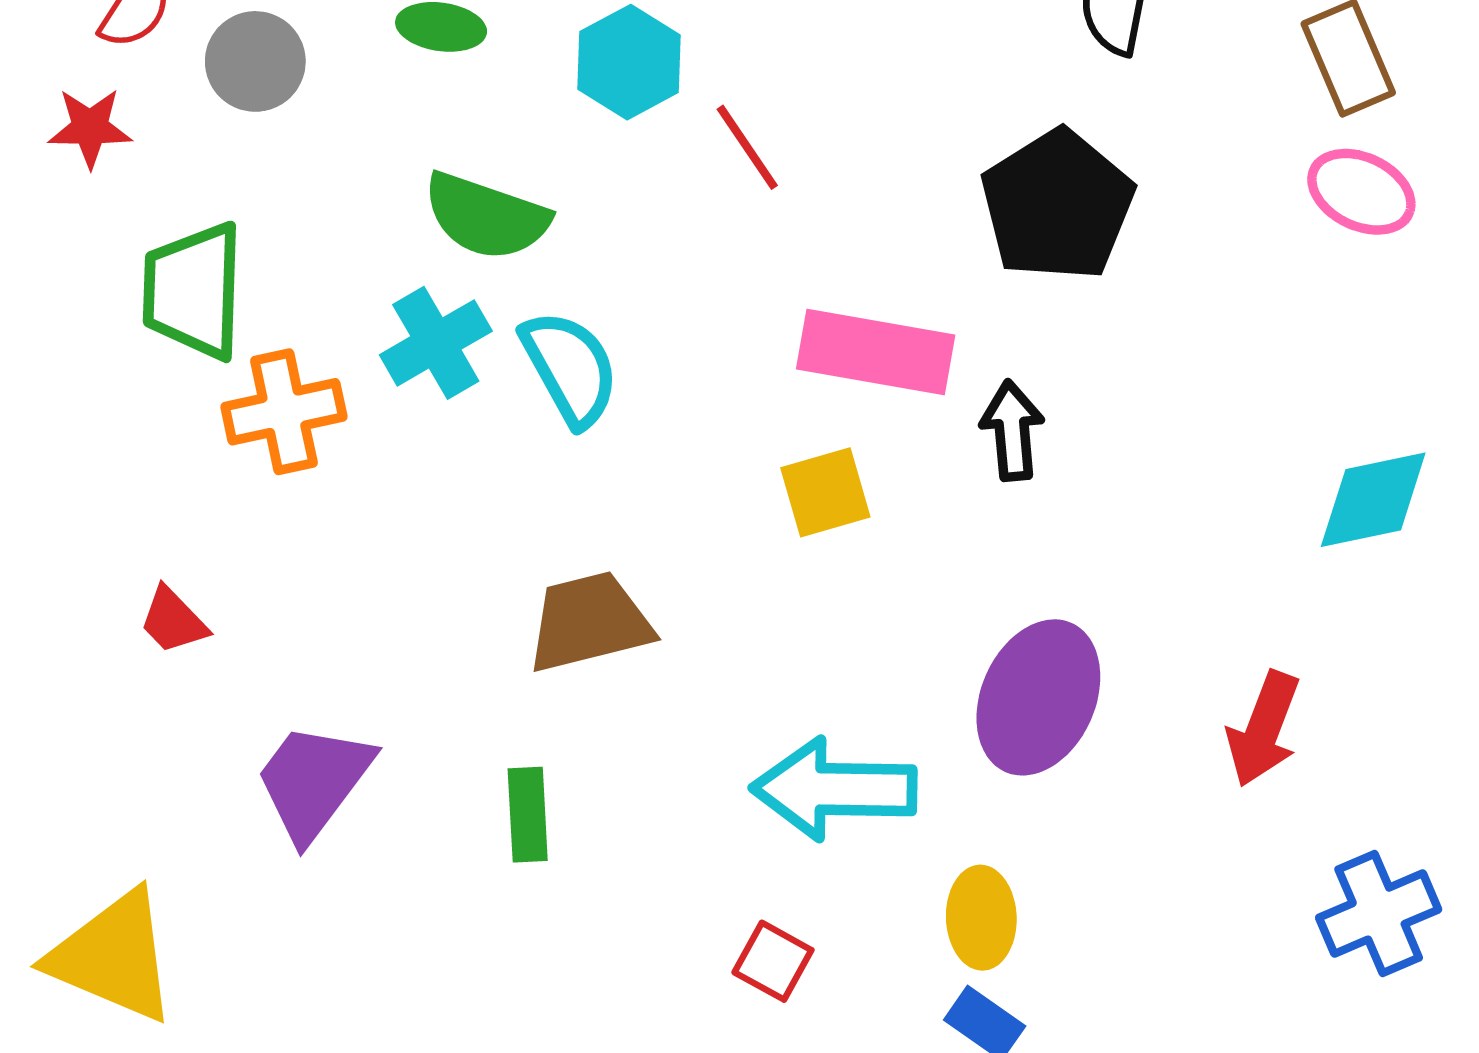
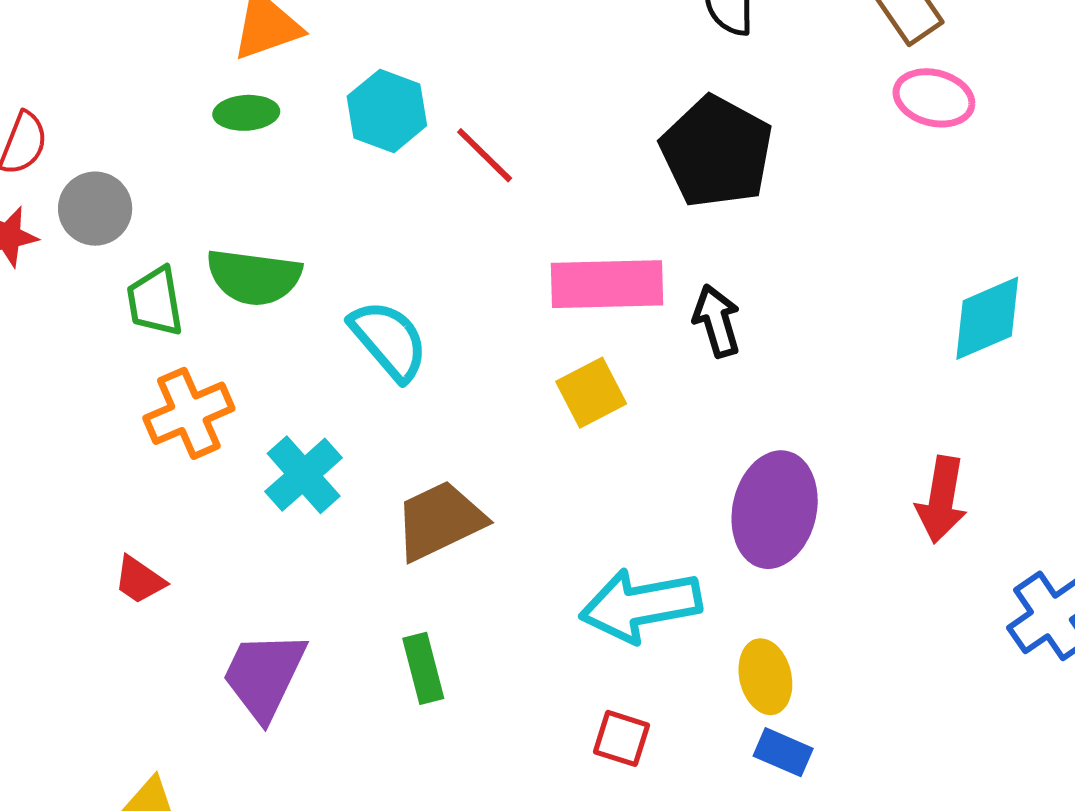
gray circle: (255, 61) -> (95, 209), moved
green semicircle: (486, 216) -> (254, 277), moved
green trapezoid: (193, 291) -> (155, 301), moved, size x0.7
cyan cross: (436, 343) -> (304, 475), moved

